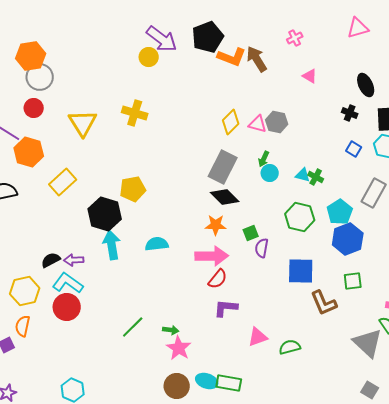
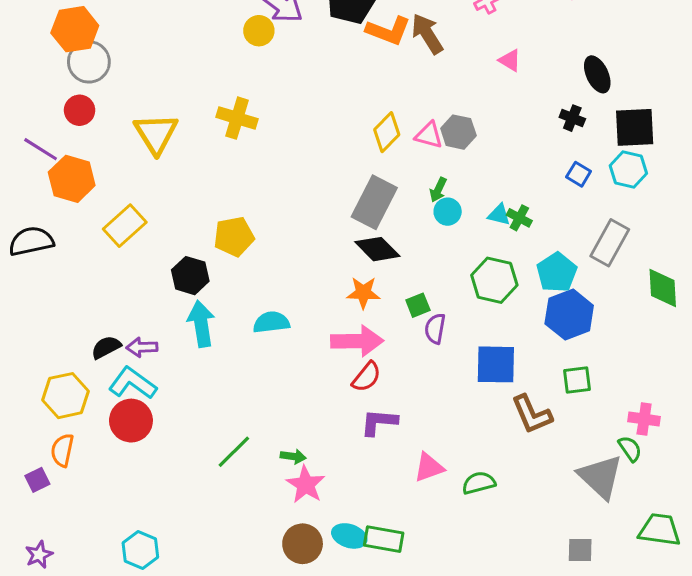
black hexagon: (105, 214) -> (190, 276), size x0.7
gray square: (370, 390) -> (580, 550), moved, turned -30

